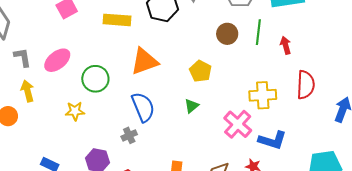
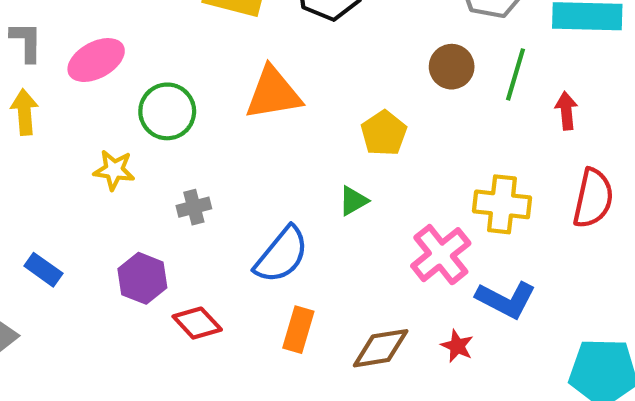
blue semicircle: (143, 107) -> (282, 255), moved, turned 52
gray cross: (129, 135) -> (194, 207), moved

